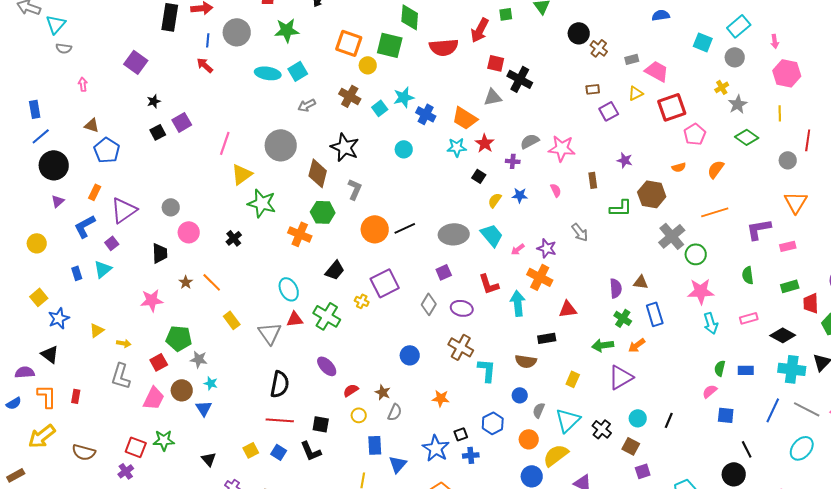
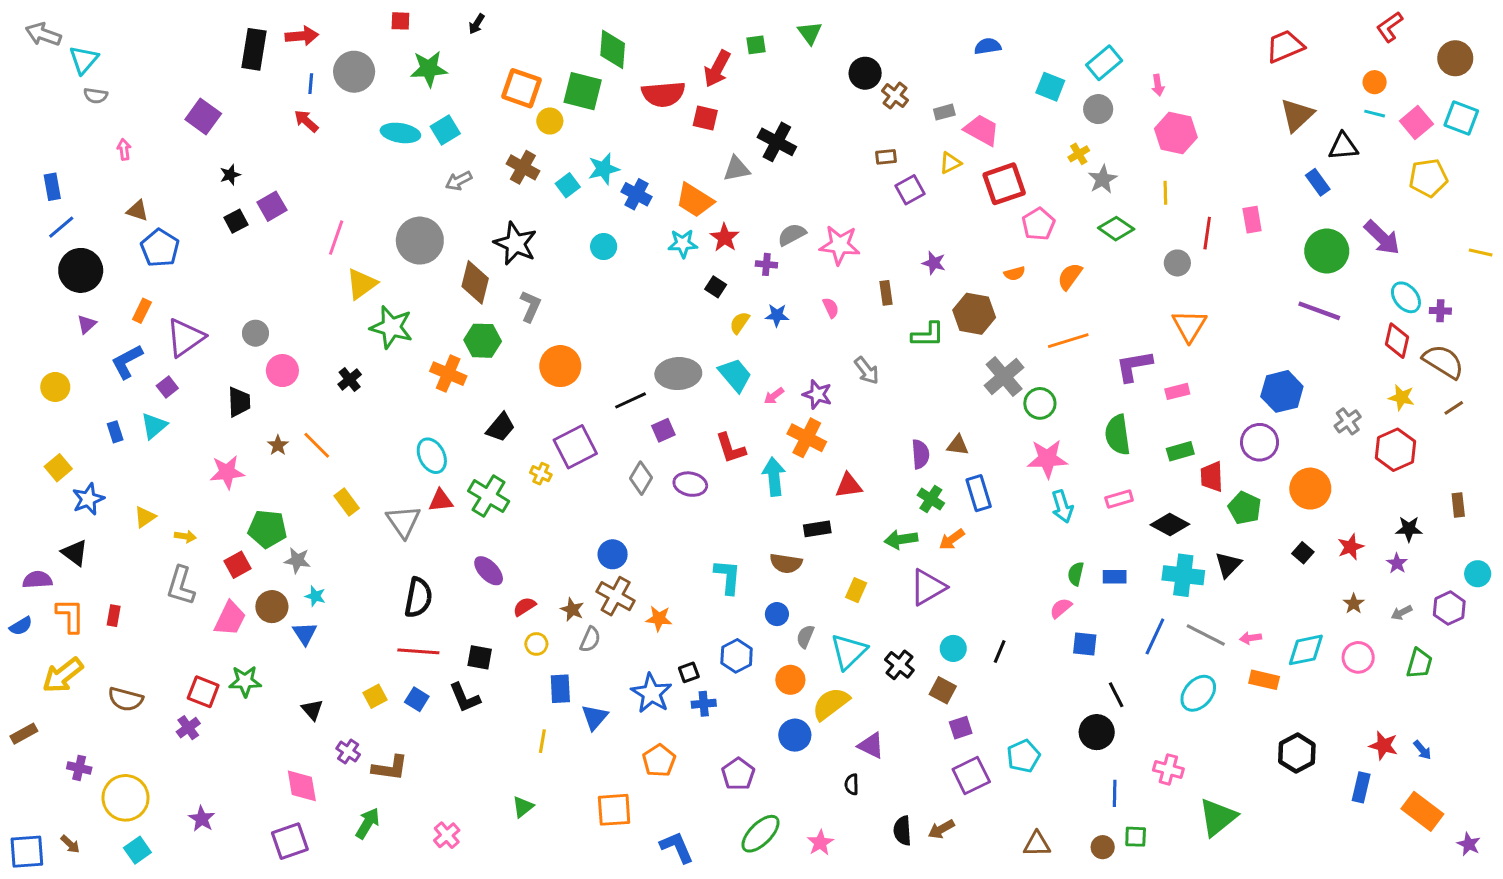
red square: (496, 63) -> (705, 118), moved
black line: (405, 228) -> (631, 400), moved
green semicircle: (748, 275) -> (1118, 435), size x1.5
brown cross: (461, 347) -> (616, 596), moved

